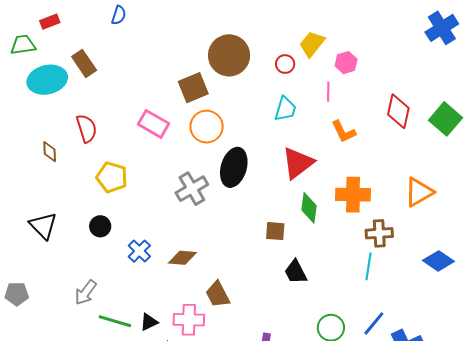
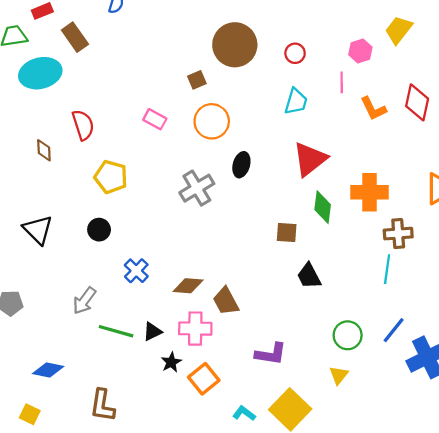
yellow trapezoid: (312, 44) -> (399, 30), moved
brown rectangle: (84, 63) -> (75, 37), moved
brown square: (193, 88) -> (197, 80), size x0.6
pink rectangle: (153, 124) -> (155, 119), size x0.7
orange L-shape: (344, 132) -> (373, 109), moved
black ellipse: (234, 167) -> (241, 165), size x0.6
blue cross: (139, 251) -> (136, 271), moved
brown diamond: (182, 258) -> (188, 286), moved

